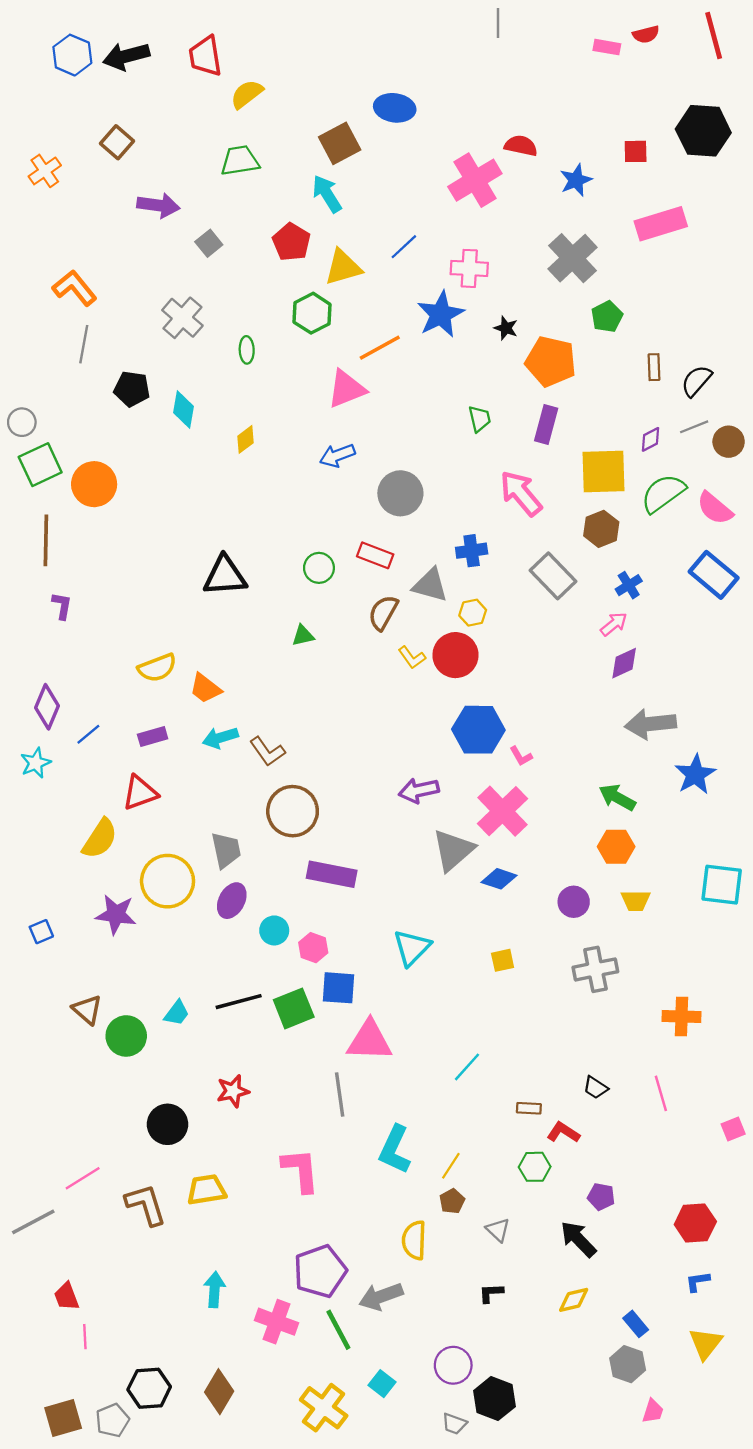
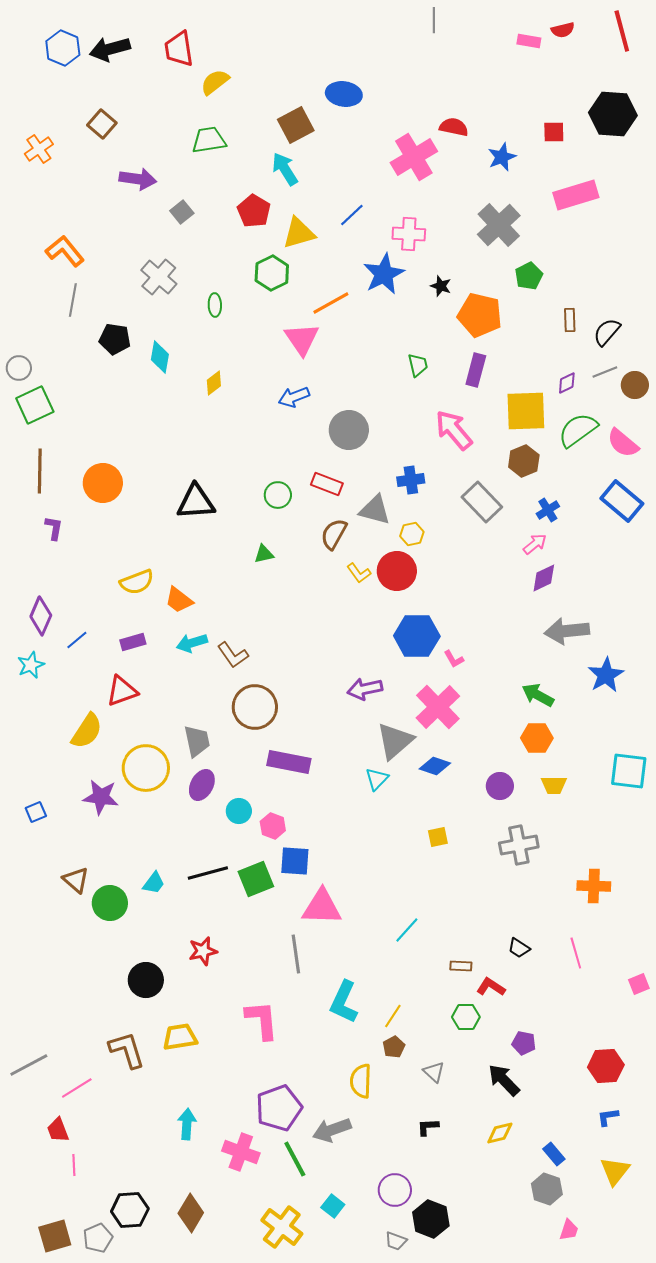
pink triangle: (346, 389) -> (302, 339), turned -42
orange circle: (94, 484) -> (103, 483), moved
cyan triangle: (412, 948) -> (377, 779), moved, size x0.7
pink line: (83, 1178) -> (77, 1088), moved

